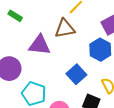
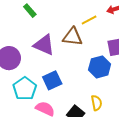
blue square: (76, 74) -> (52, 80), moved

